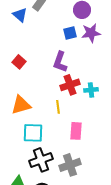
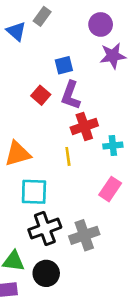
blue square: (70, 33) -> (64, 65), moved
red square: (19, 62) -> (41, 95), moved
cyan cross: (91, 90) -> (113, 146), moved
pink rectangle: (76, 131) -> (110, 189), moved, turned 30

